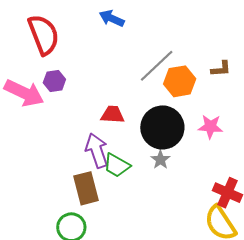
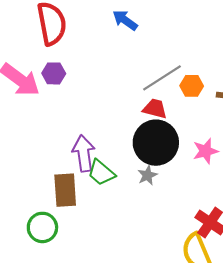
orange hexagon: (180, 81) -> (192, 86), moved, size x0.7
red trapezoid: (113, 115) -> (155, 109), moved
pink star: (210, 127) -> (206, 151), turned -30

